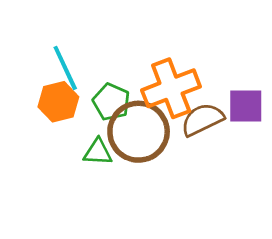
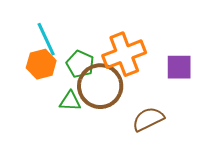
brown semicircle: (202, 120) -> (148, 119), moved

